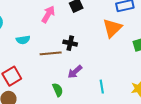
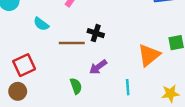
orange triangle: (112, 28) -> (149, 55), moved
cyan semicircle: (23, 40) -> (41, 24), turned 40

